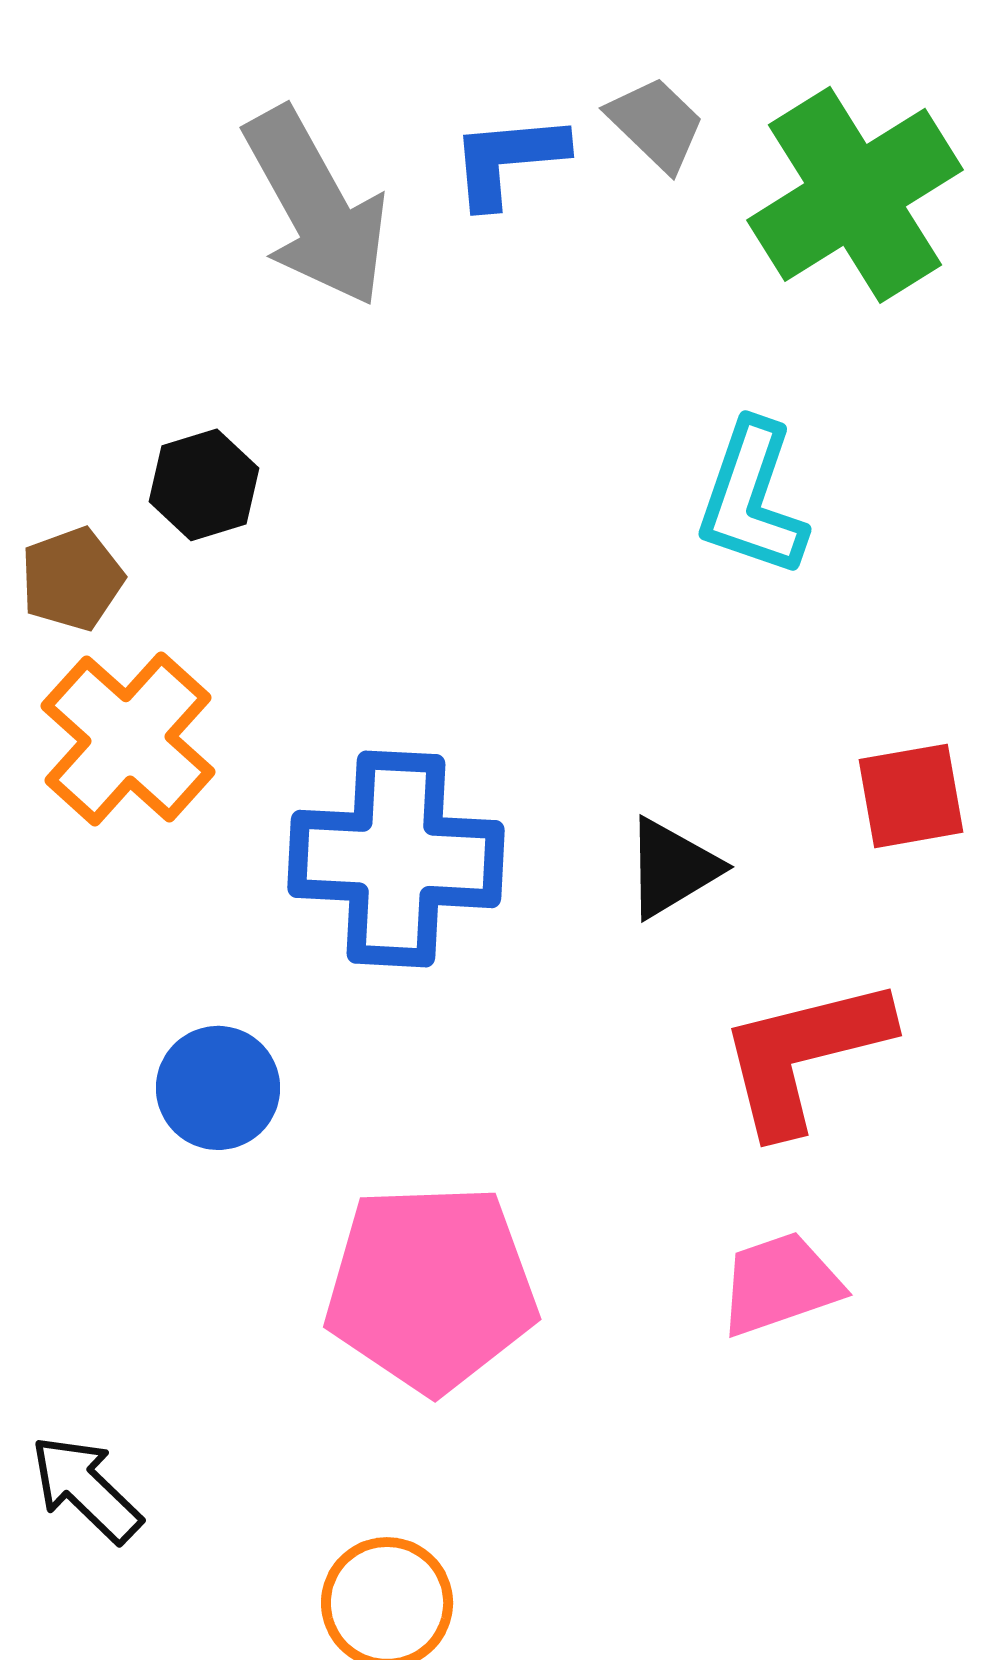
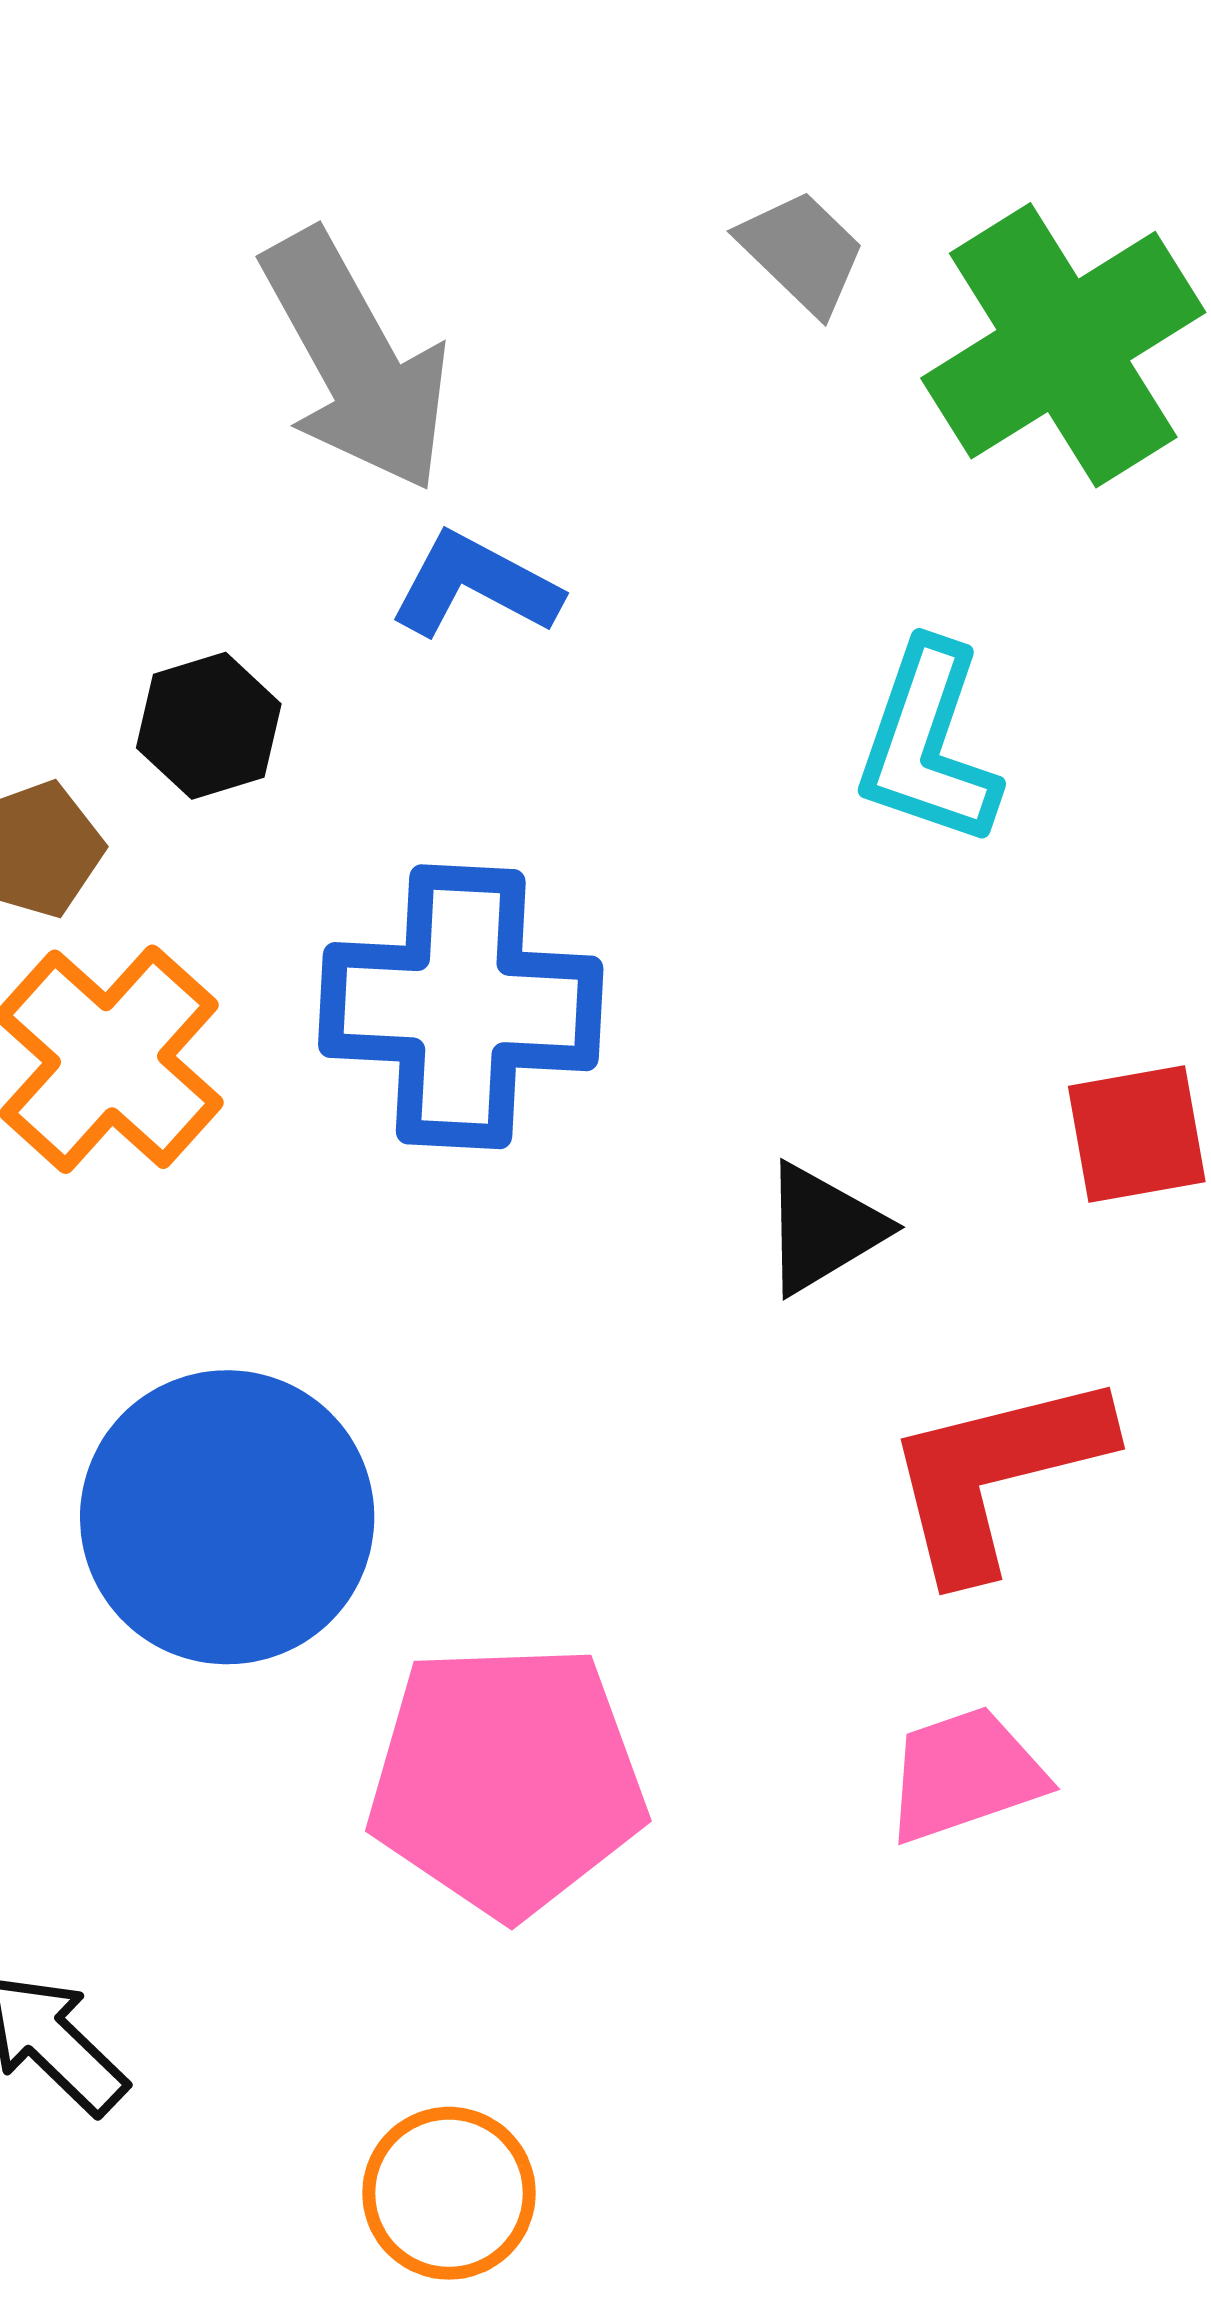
blue L-shape: (508, 160) -> (475, 585), moved, turned 33
blue cross: (396, 859) -> (461, 1007), moved
blue circle: (218, 1088) -> (227, 1517), size x1.8

